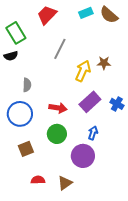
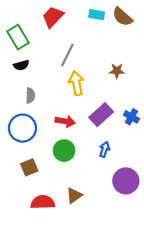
cyan rectangle: (86, 13) -> (97, 15), turned 32
black semicircle: (11, 56) -> (21, 65), moved
yellow arrow: (83, 71) -> (76, 83), moved, turned -35
purple circle: (83, 156) -> (126, 181), moved
red semicircle: (38, 180) -> (43, 202), size x1.5
brown triangle: (65, 183) -> (74, 195), moved

